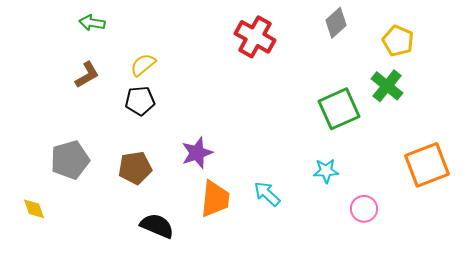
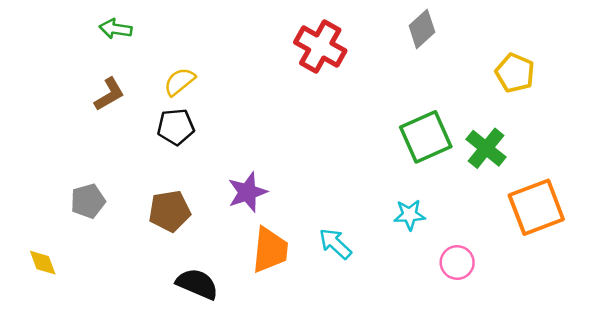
yellow pentagon: (398, 41) -> (515, 73), moved
green cross: (387, 86) -> (486, 148), moved
gray pentagon: (70, 160) -> (88, 201), size x0.7

